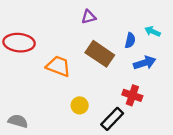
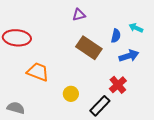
orange trapezoid: (58, 66) -> (38, 72), moved
red cross: (132, 95) -> (118, 85), turned 30

